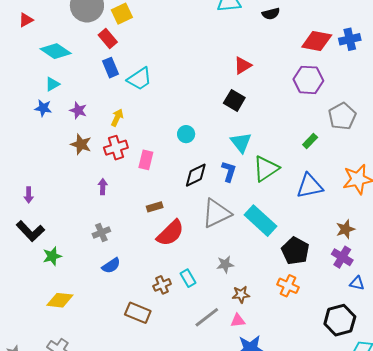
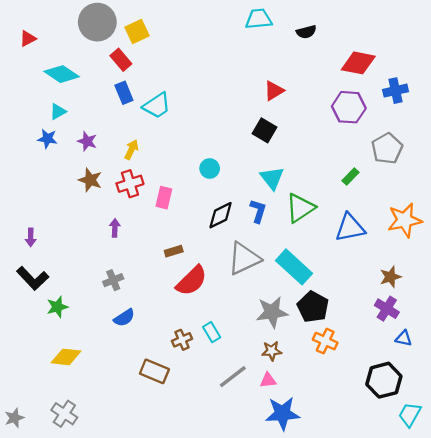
blue cross: (350, 39) -> (395, 91), moved
black pentagon: (295, 251) -> (313, 307), moved
gray star: (225, 264) -> (272, 312), moved, size x1.6

